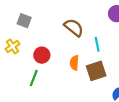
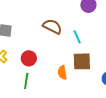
orange semicircle: (74, 63) -> (62, 73), moved
brown square: (96, 71) -> (82, 61), turned 30

